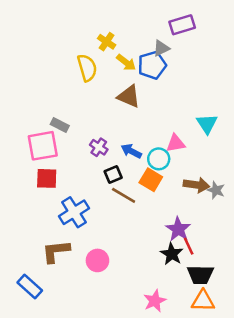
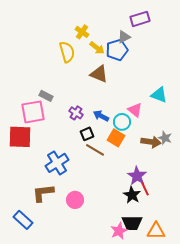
cyan triangle: (207, 124) -> (159, 95), turned -36
pink triangle: (176, 143) -> (135, 110), turned 49
red square: (47, 178) -> (20, 137), moved, size x1.4
gray star: (216, 190) -> (165, 138), moved
black trapezoid: (200, 275) -> (132, 223), moved

